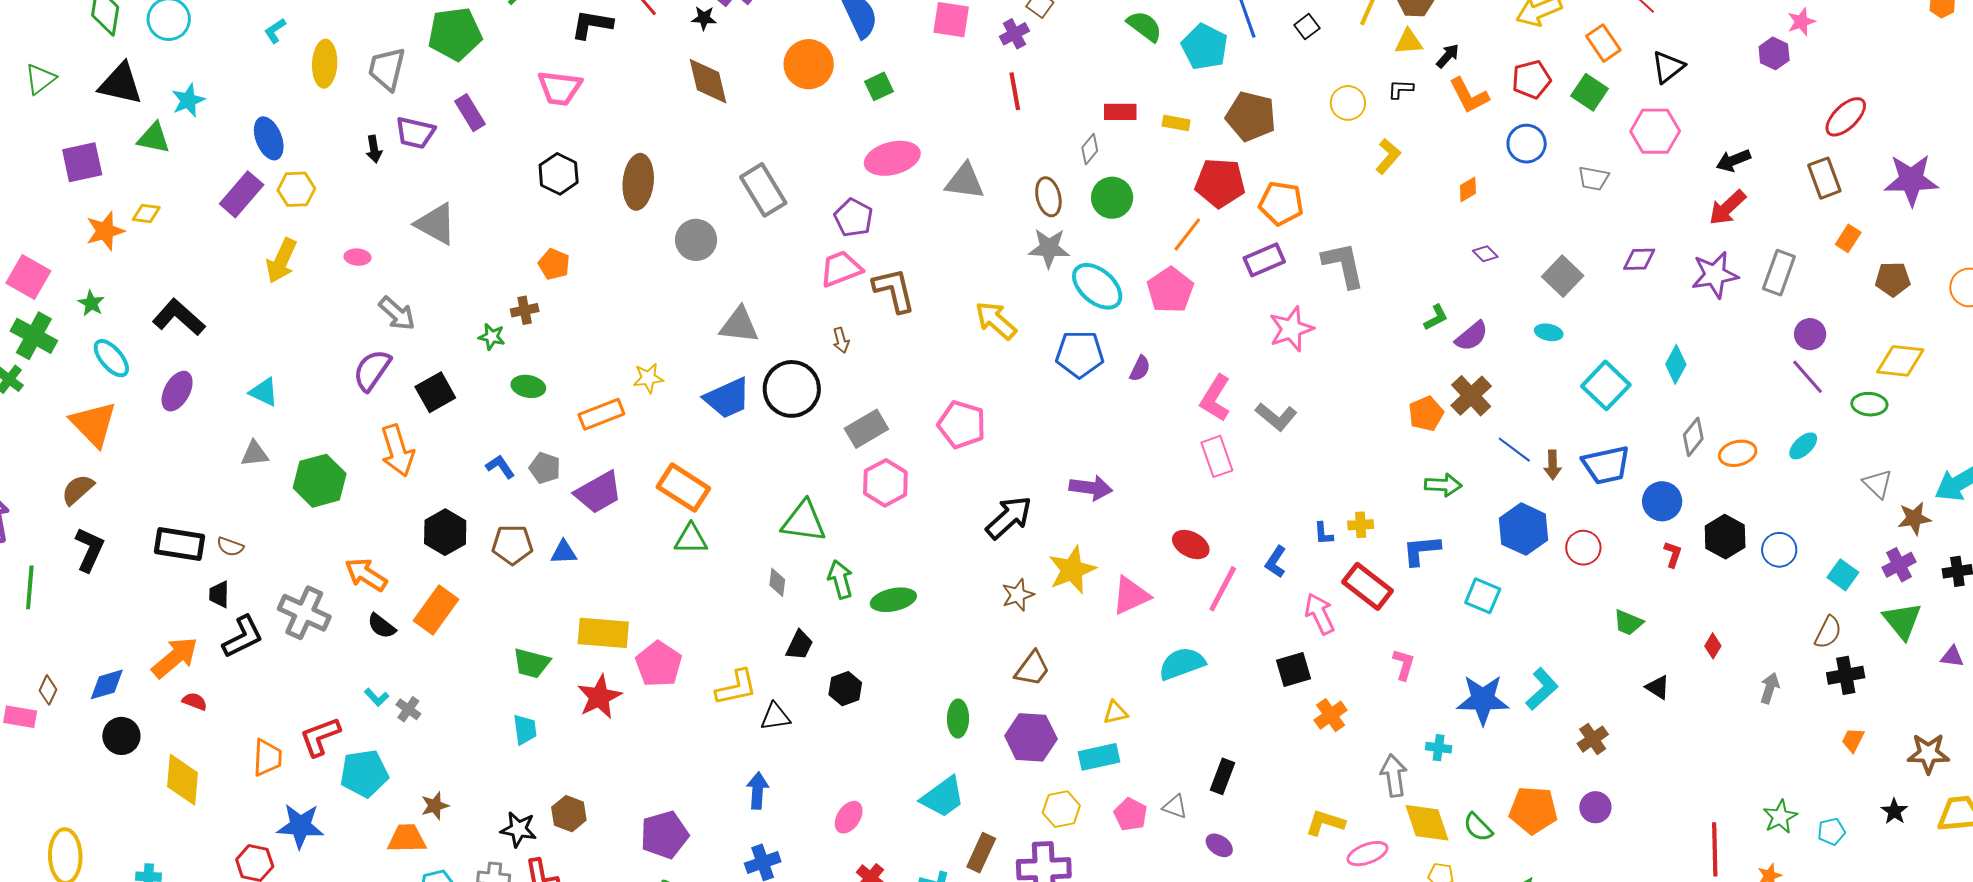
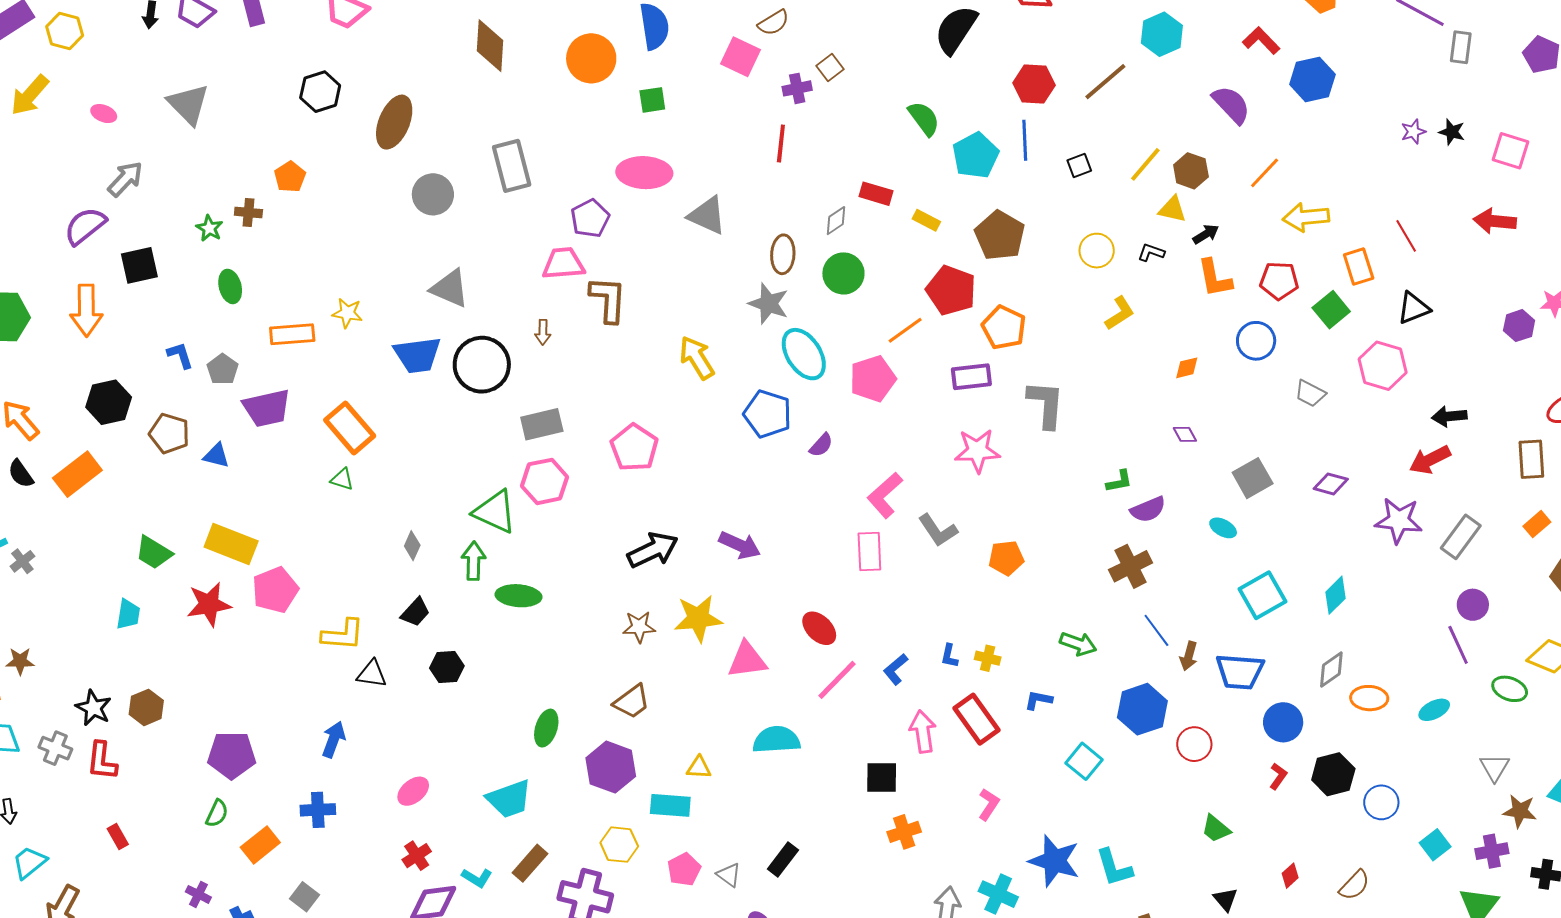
gray arrow: (397, 314) -> (125, 179), turned -105
green ellipse: (528, 386) -> (230, 286), turned 48
orange pentagon: (1426, 414) -> (1006, 558), moved
green triangle: (804, 522) -> (495, 512), moved
green triangle: (691, 539) -> (342, 479), size x0.7
blue L-shape: (1421, 550) -> (1038, 700), size x0.7
brown semicircle: (1828, 632) -> (1354, 885), moved
cyan L-shape: (1542, 689) -> (1114, 868), turned 99
cyan cross: (1439, 748) -> (998, 894), size x1.5

